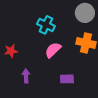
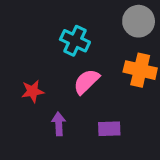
red star: (11, 51) -> (33, 91), moved
purple arrow: (26, 76) -> (59, 124), moved

